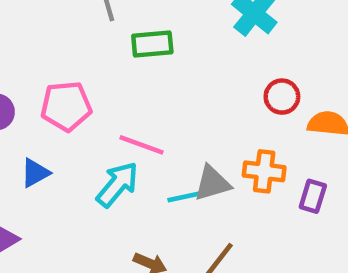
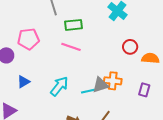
pink pentagon: (66, 106) -> (28, 39), moved
pink line: (141, 145) -> (71, 47), moved
orange cross: (264, 171) -> (113, 81), moved

